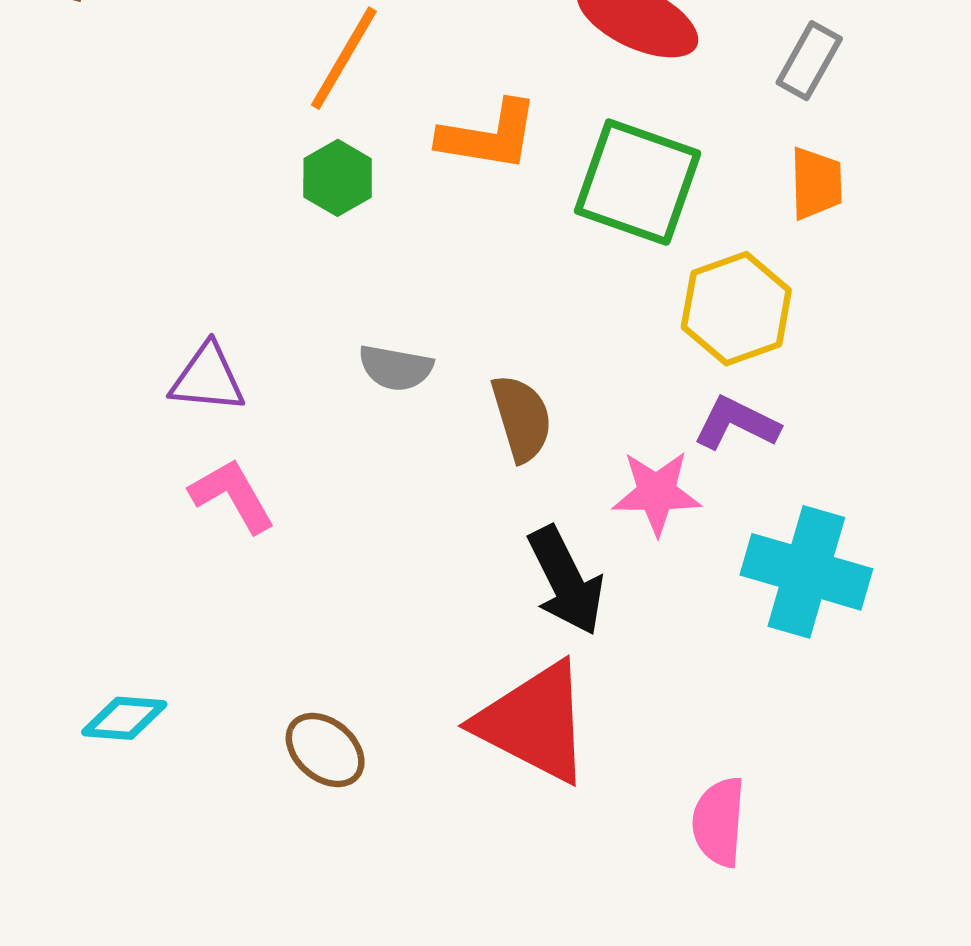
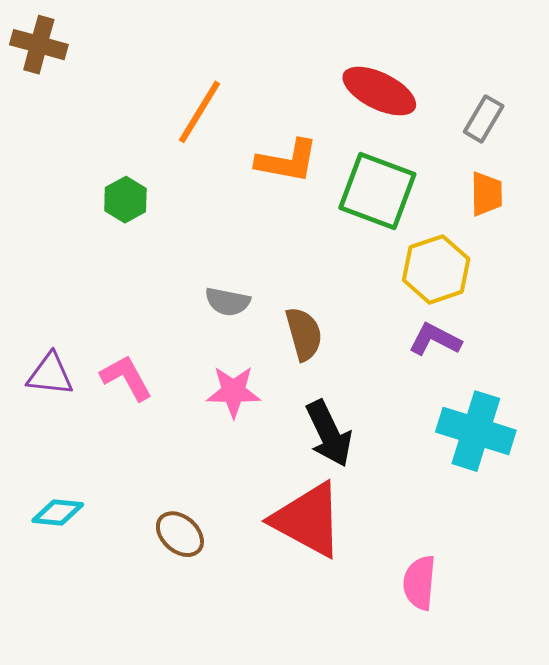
green hexagon: (338, 178) -> (125, 200), moved
purple triangle: (208, 378) -> (50, 374), moved
pink star: (657, 493) -> (233, 392), moved

